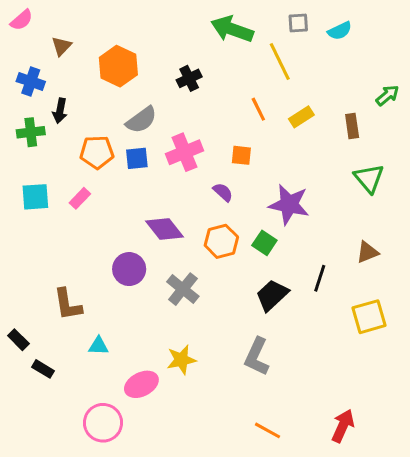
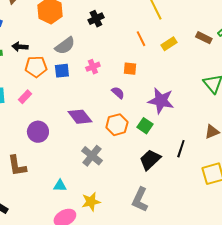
black arrow: (60, 111) -> (20, 47), moved, turned 84
brown rectangle: (352, 126) -> (204, 38), moved, turned -56
pink cross: (184, 152) -> (93, 67), size x0.6
purple circle: (129, 269) -> (38, 132), moved
cyan triangle: (98, 346) -> (60, 186), moved

